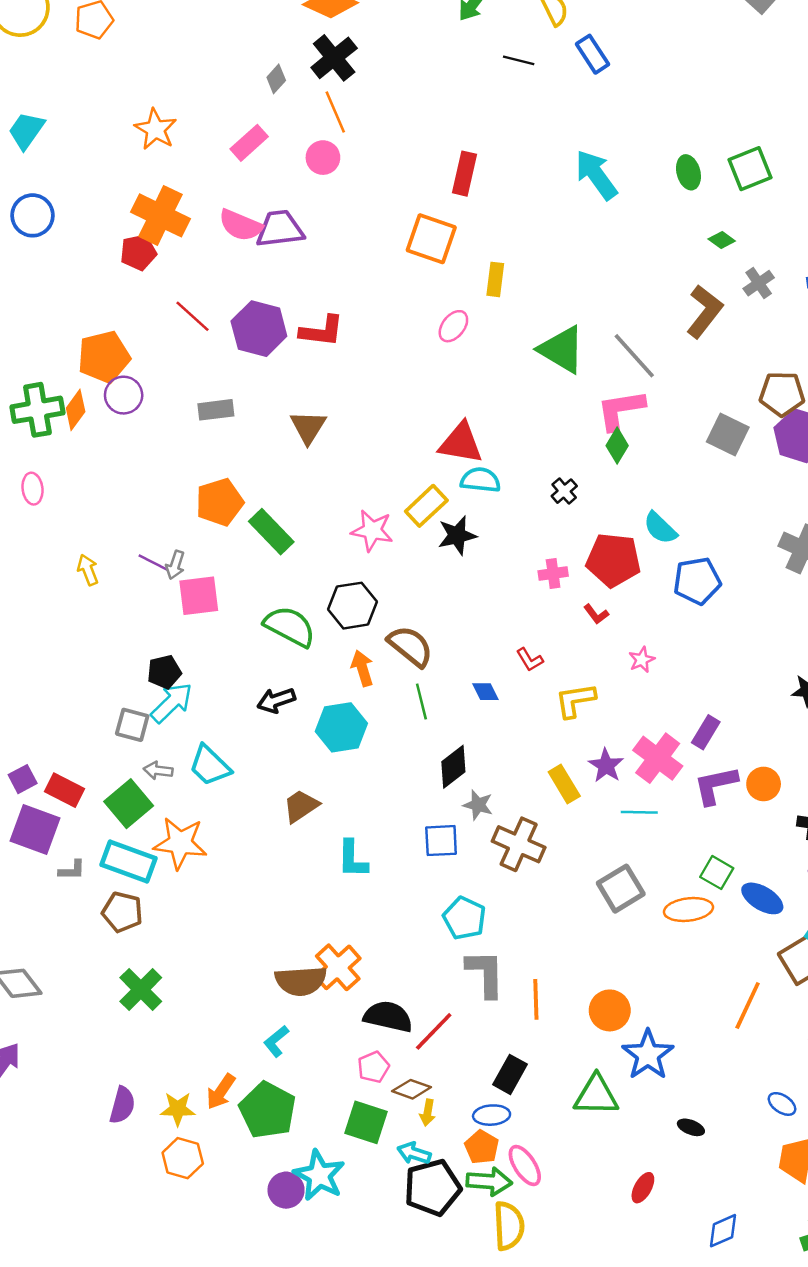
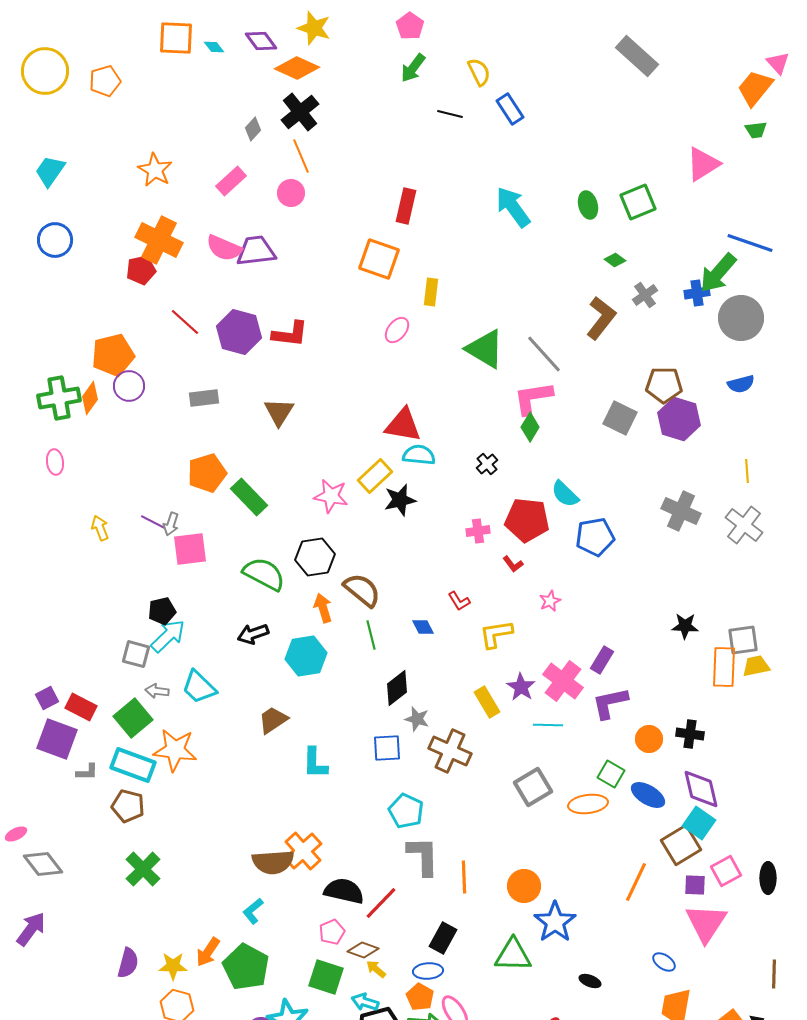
orange circle: (764, 784) -> (649, 739), moved
yellow arrow: (428, 1113) -> (376, 969), turned 120

